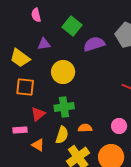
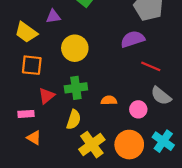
purple semicircle: (94, 44) -> (133, 39), moved
orange semicircle: (85, 128) -> (109, 100), moved
orange triangle: (38, 145) -> (34, 138), moved

